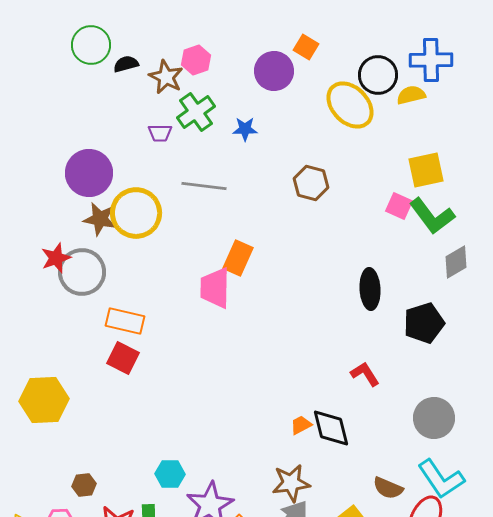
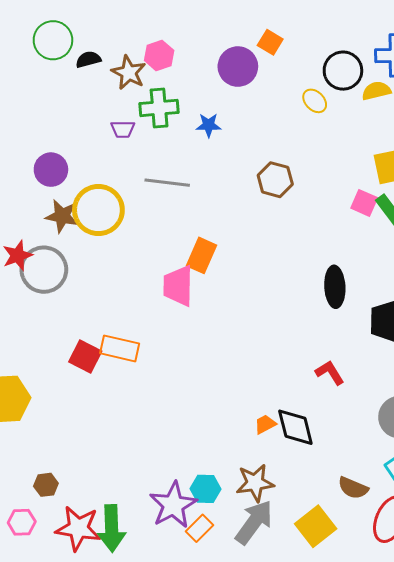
yellow ellipse: (350, 105) -> (315, 101), size x0.5
green cross: (196, 112) -> (159, 108), turned 30
purple circle: (89, 173) -> (51, 170), size x0.7
orange rectangle: (125, 321) -> (120, 348), moved
cyan hexagon: (170, 474) -> (206, 489), moved

